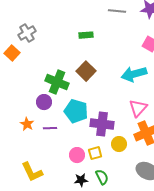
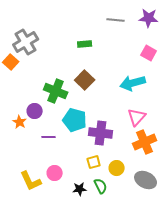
gray cross: (27, 33) -> (26, 42), size x1.4
purple circle: (44, 102) -> (35, 111), moved
orange star: (27, 124) -> (20, 122), moved
yellow circle: (119, 144) -> (117, 168), moved
pink circle: (77, 155) -> (55, 173), moved

